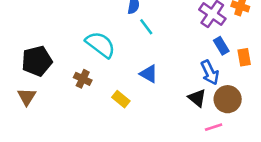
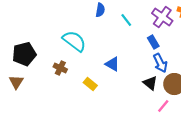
cyan line: (146, 27) -> (126, 20), moved
blue rectangle: (221, 46) -> (153, 42), moved
pink line: (214, 127) -> (163, 106), turned -32

